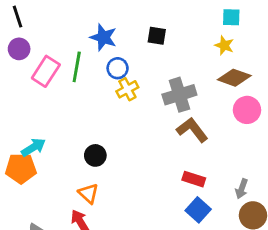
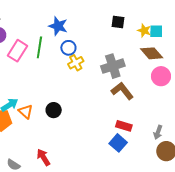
cyan square: (231, 17) -> (156, 31), moved
black square: (157, 36) -> (118, 22), moved
brown diamond: (234, 78) -> (152, 53), turned 30
orange triangle: (88, 193) -> (26, 112), moved
blue square: (198, 210) -> (118, 143), moved

